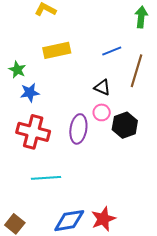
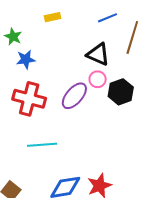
yellow rectangle: (57, 50) -> (53, 17), size x0.6
black triangle: (102, 87) -> (98, 54), size x1.4
purple ellipse: (78, 129) -> (74, 96), turned 32

